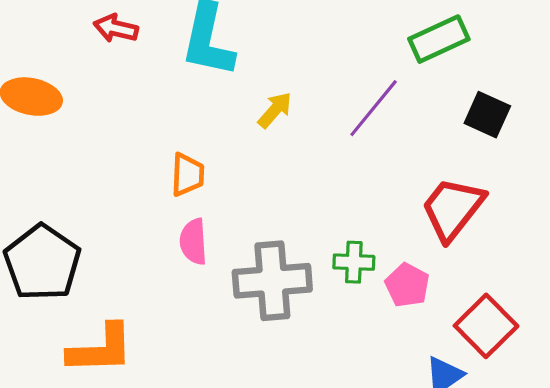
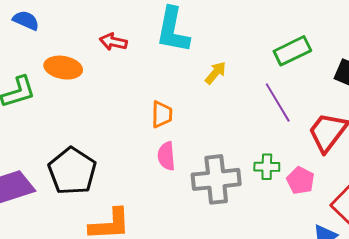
red arrow: (116, 28) -> (113, 42), moved
green rectangle: (439, 39) -> (292, 51), moved
purple line: (374, 108) -> (278, 103), moved, turned -69

